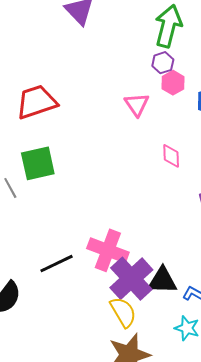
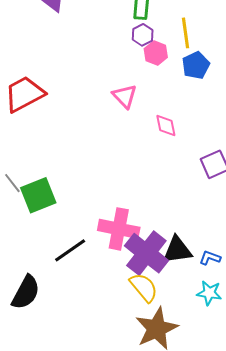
pink triangle: (137, 104) -> (125, 96), moved
green square: (38, 163) -> (38, 195), moved

